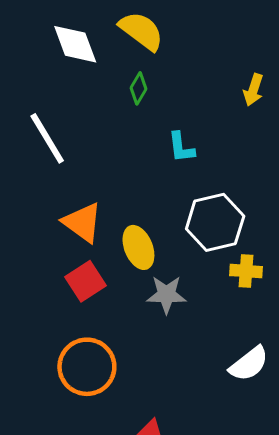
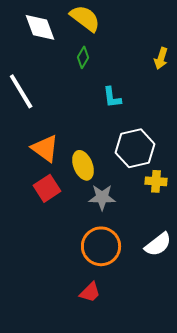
orange circle: (87, 367) -> (101, 246), moved

